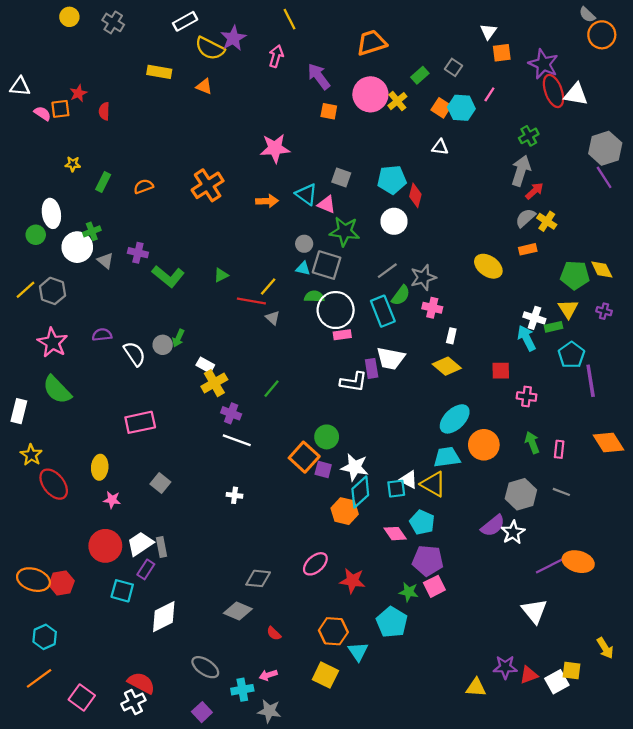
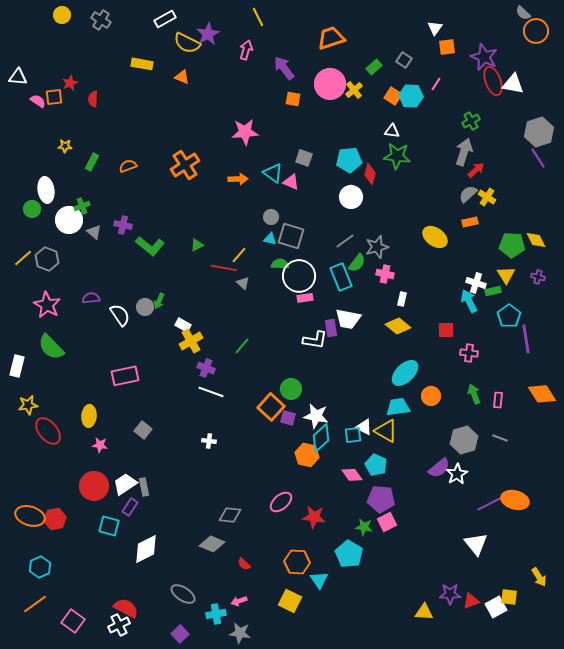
green star: (345, 231) -> (397, 156), moved
orange circle: (484, 445) -> (431, 396), size x0.7
yellow star: (31, 455) -> (28, 405), turned 30

